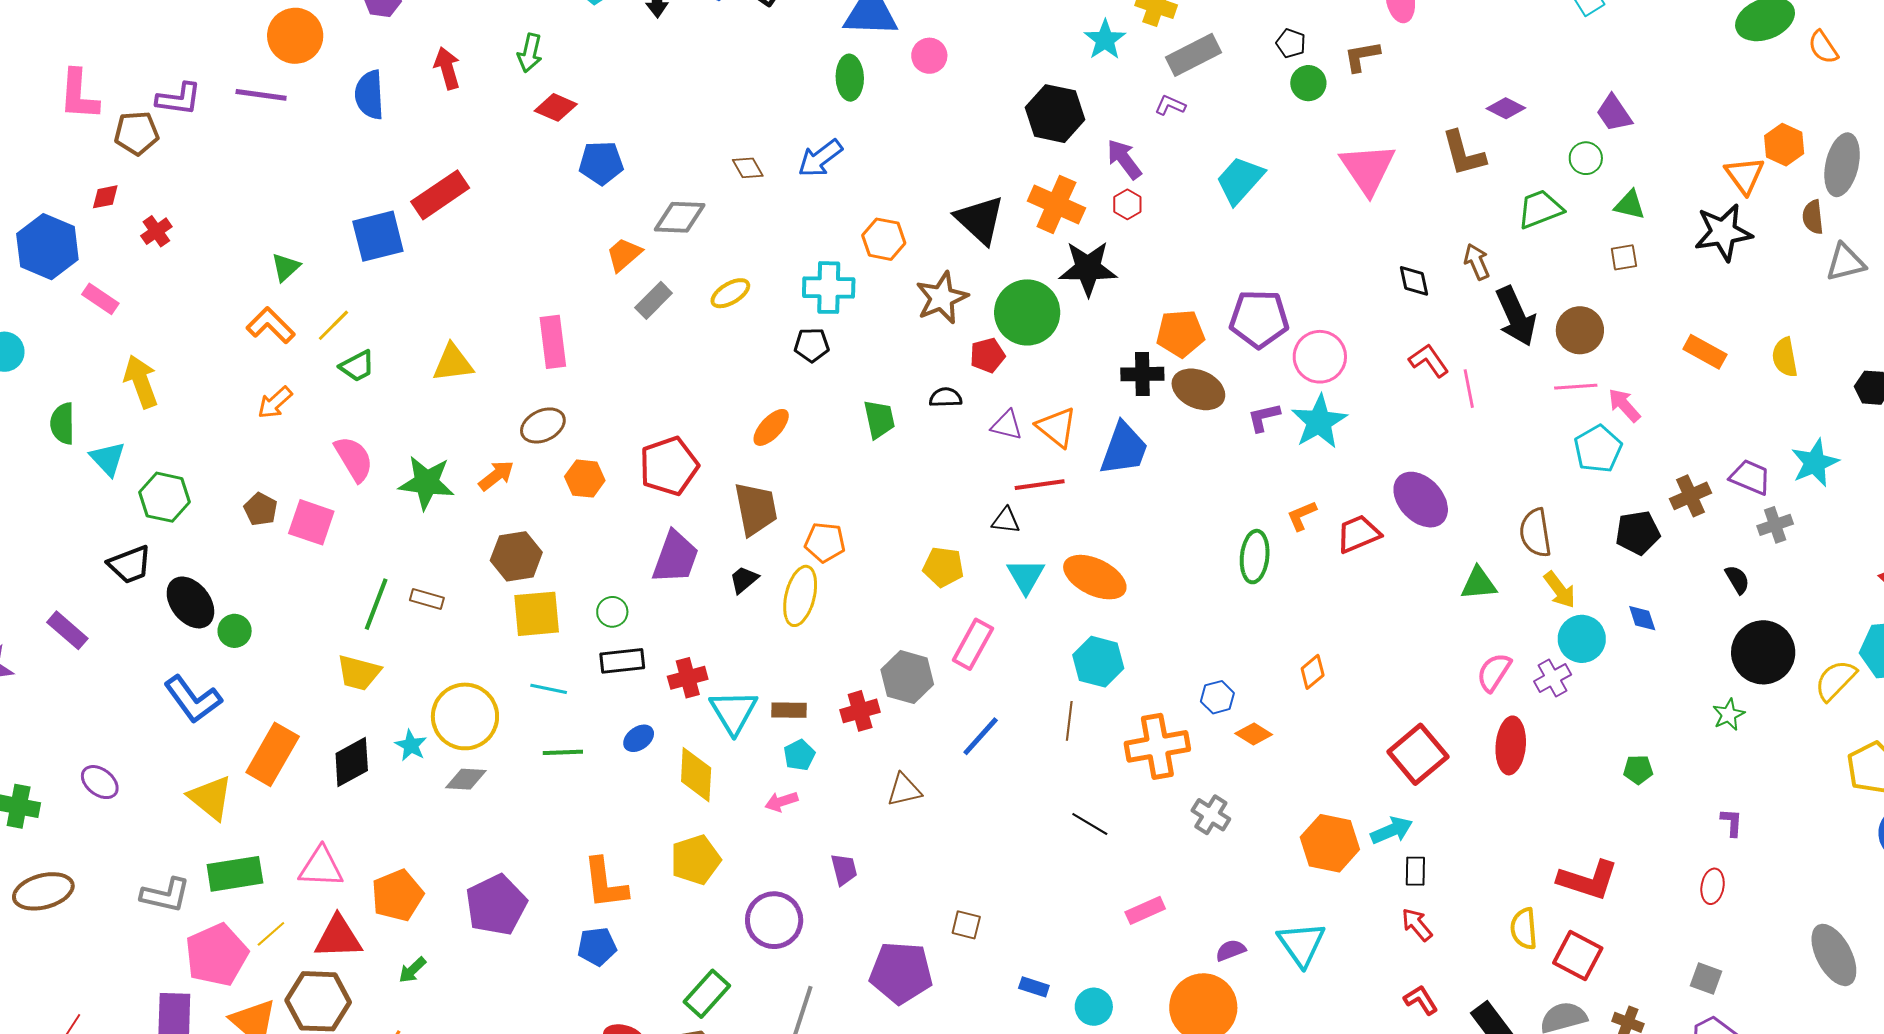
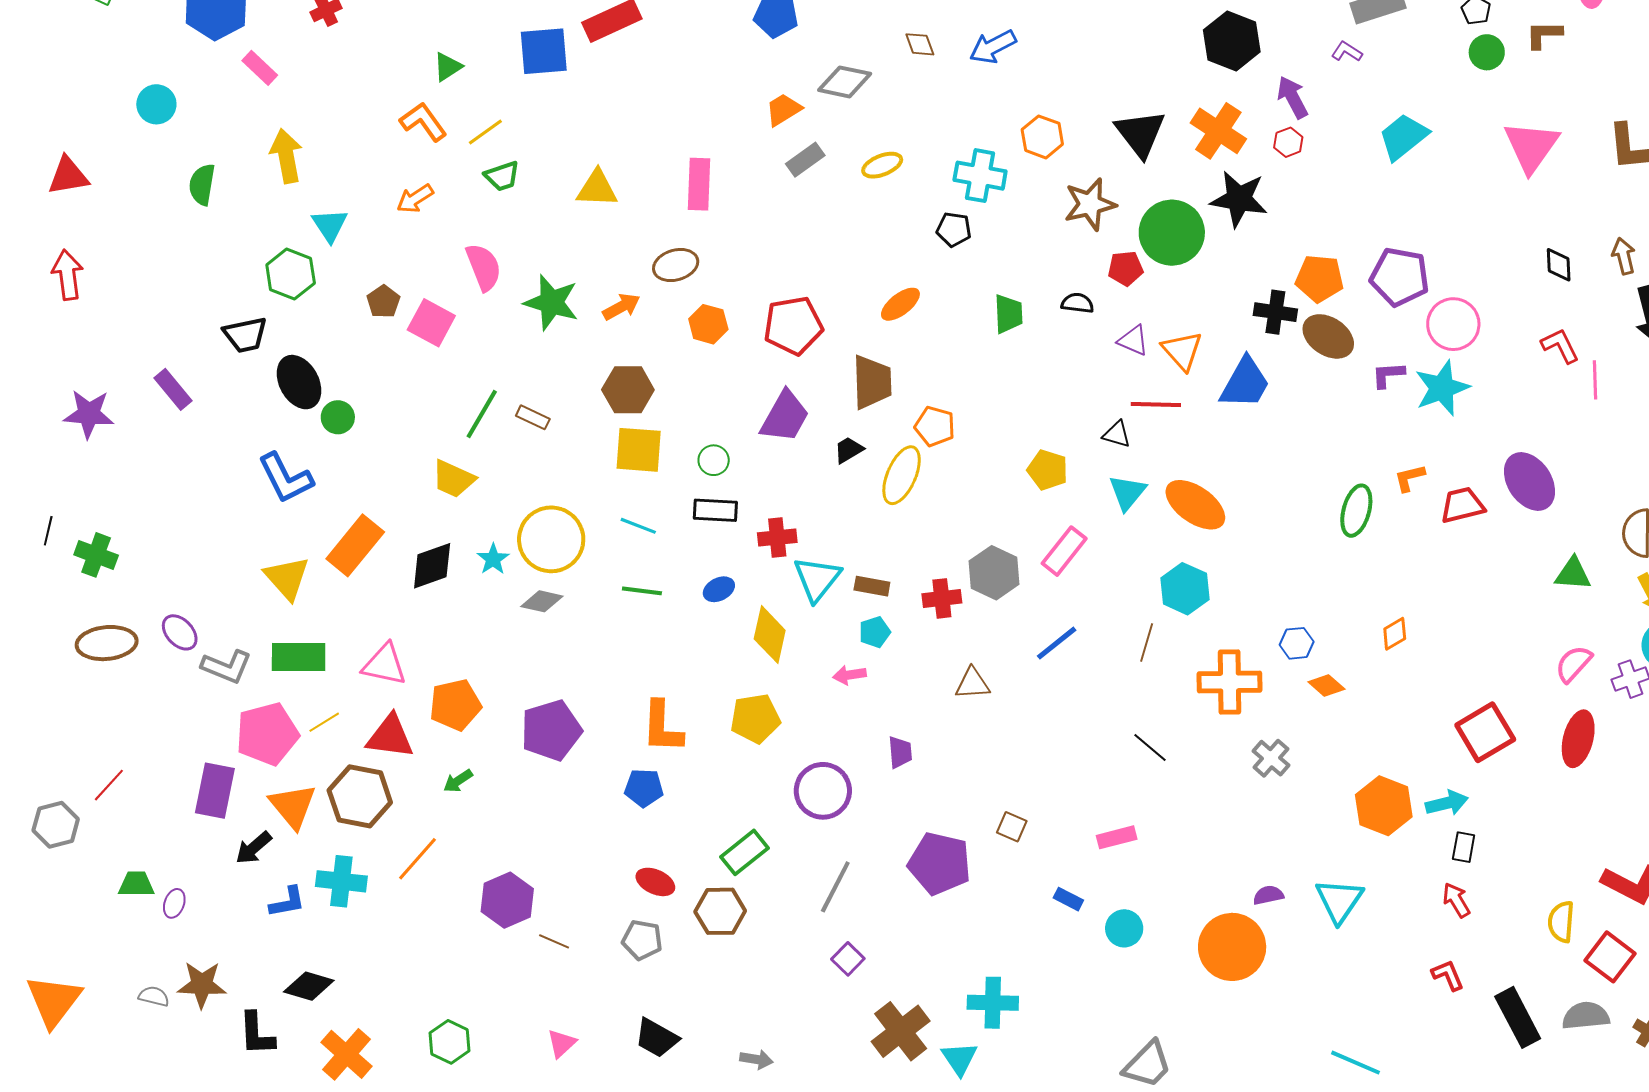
cyan triangle: (108, 459) -> (330, 225), moved
purple ellipse: (100, 782) -> (180, 632), moved
pink rectangle: (1145, 910) -> (1117, 837), moved

